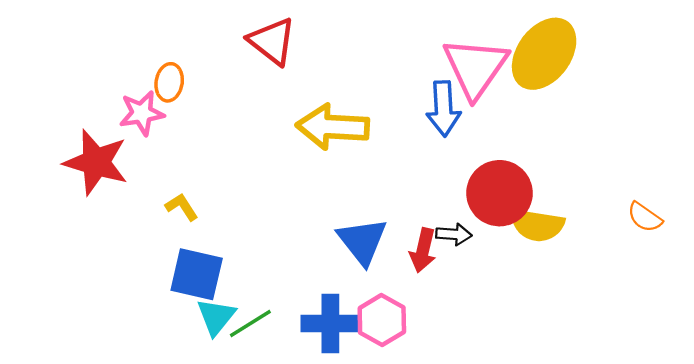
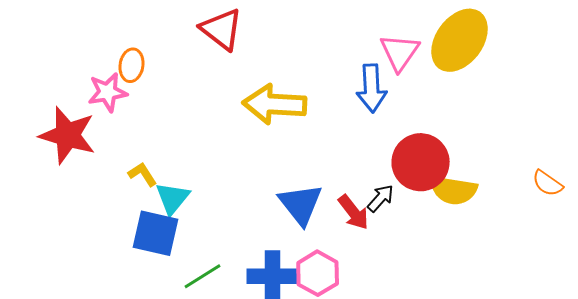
pink triangle: (475, 67) -> (400, 52), size x0.7
black arrow: (454, 234) -> (381, 198), turned -52
red arrow: (423, 250) -> (354, 212), turned -51
cyan triangle: (216, 317) -> (173, 198), moved

